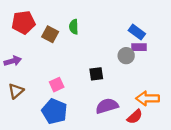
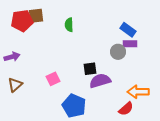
brown square: (50, 34) -> (36, 16), moved, turned -35
purple semicircle: (107, 106) -> (100, 81), moved
blue pentagon: (54, 111) -> (74, 106), moved

